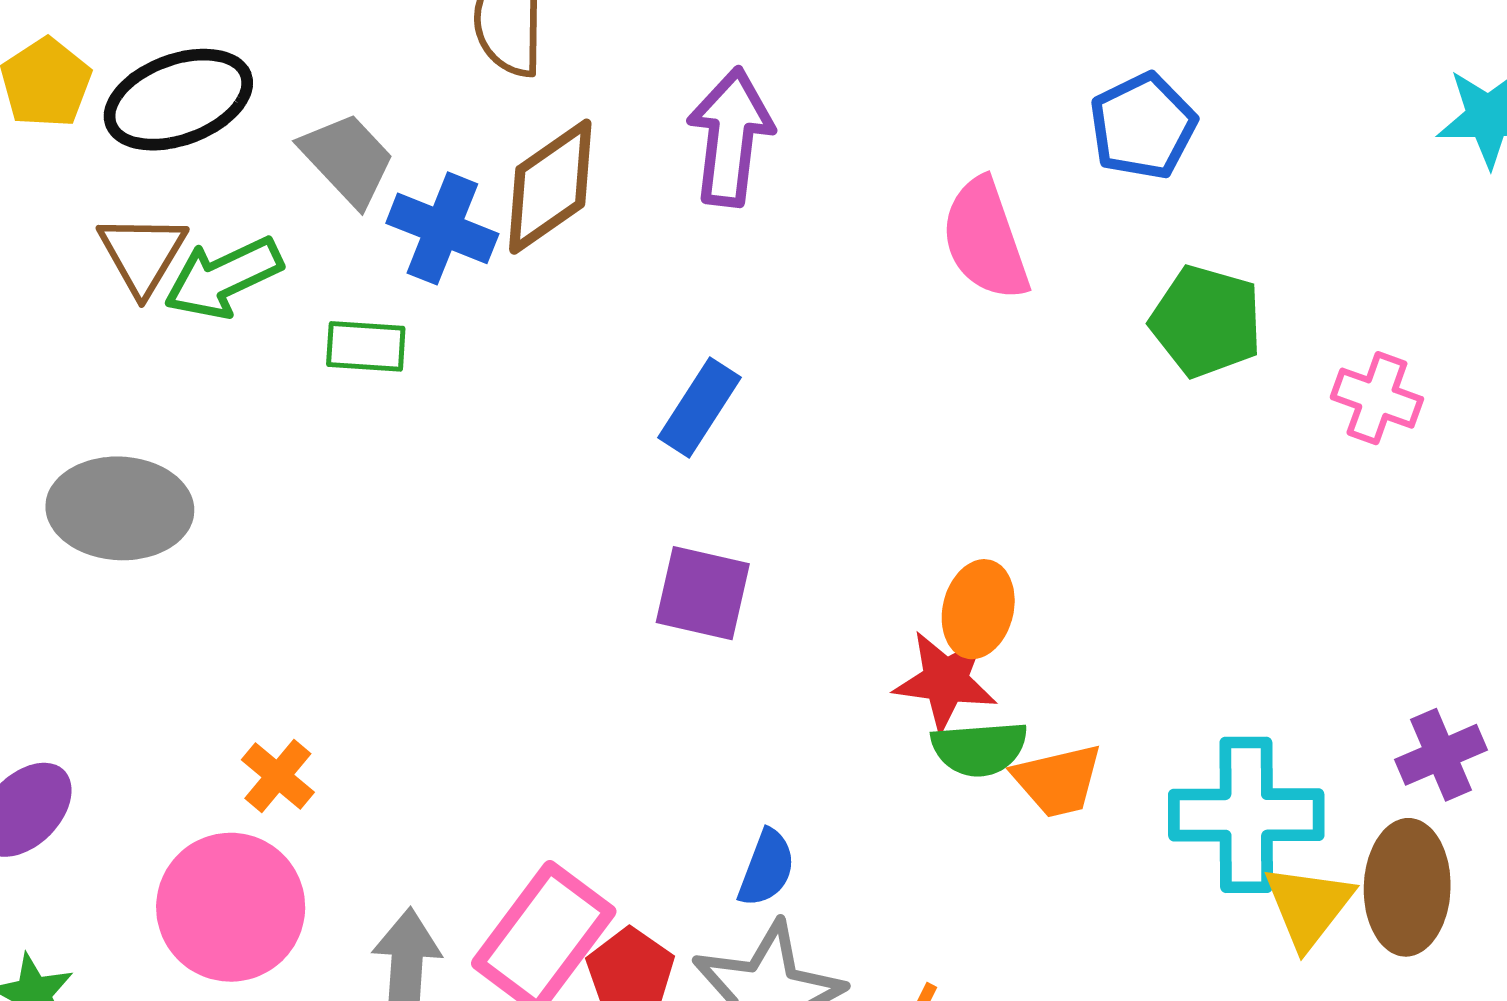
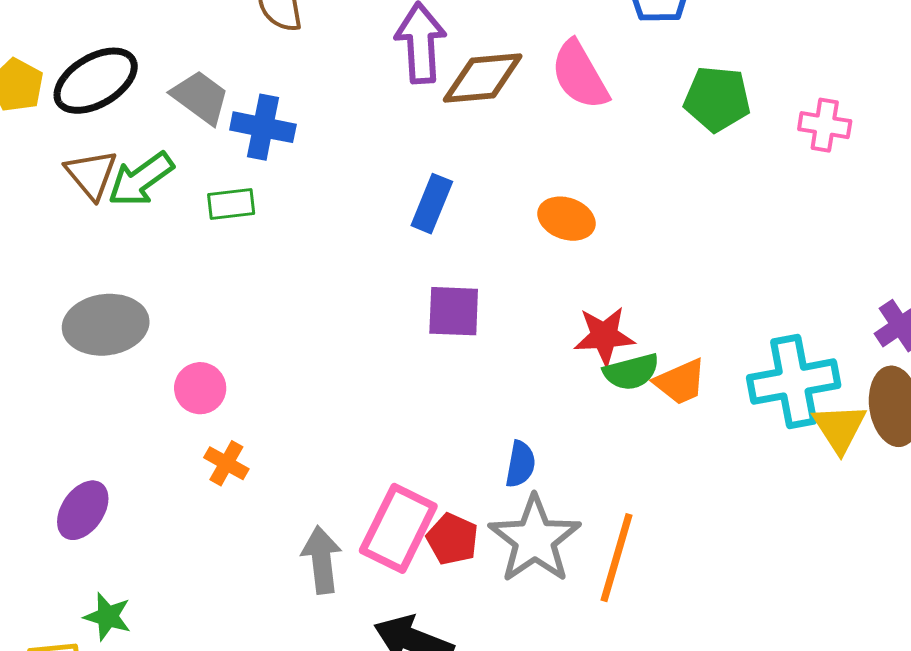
brown diamond: (550, 187) -> (483, 78), moved, turned 40
orange ellipse: (978, 609) -> (566, 219), moved, turned -74
pink circle: (231, 907) -> (200, 388), moved, size x0.6

